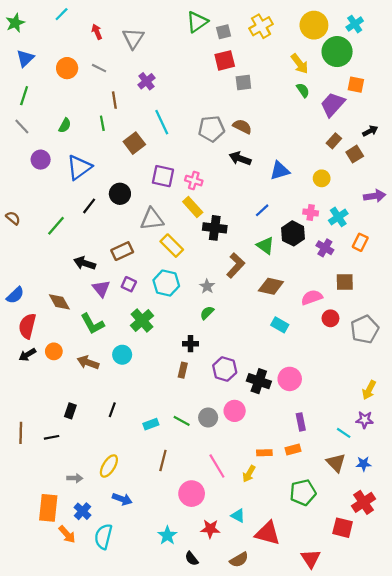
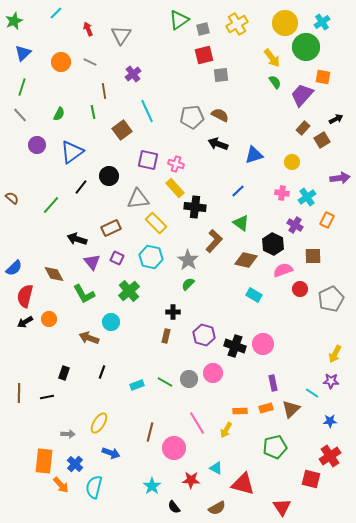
black hexagon: (293, 233) -> (273, 244), moved
gray star: (207, 286) -> (188, 260), size x1.5
brown arrow: (88, 362) -> (89, 338), moved
brown line: (163, 460) -> (150, 432), moved
brown triangle: (336, 463) -> (291, 409), moved, turned 30

